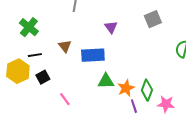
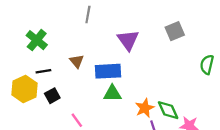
purple triangle: (111, 27) -> (128, 40), size x1.5
green triangle: (106, 81) -> (112, 93), moved
green diamond: (147, 90) -> (168, 110), turned -45

